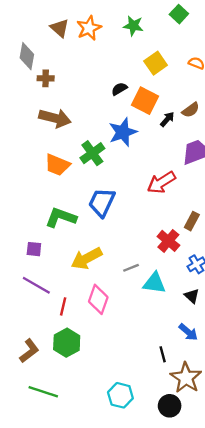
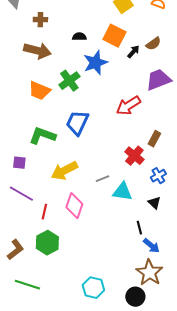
brown cross: (46, 78) -> (40, 20), moved
black semicircle: (119, 89) -> (79, 37), moved, turned 32
blue arrow: (188, 332) -> (151, 246), moved
black line: (163, 354) -> (139, 228), moved

